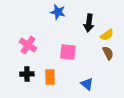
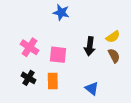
black arrow: (89, 23) -> (90, 46), moved
pink square: (68, 52) -> (58, 55), moved
black cross: (27, 74) -> (28, 78), turned 32

